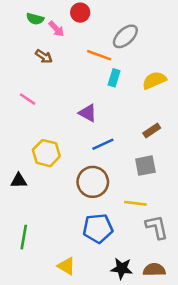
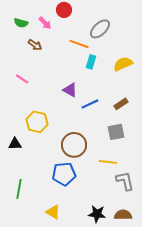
green semicircle: (35, 19) -> (21, 23), moved
blue line: (103, 144) -> (90, 104), moved
blue pentagon: (98, 228) -> (64, 174), moved

